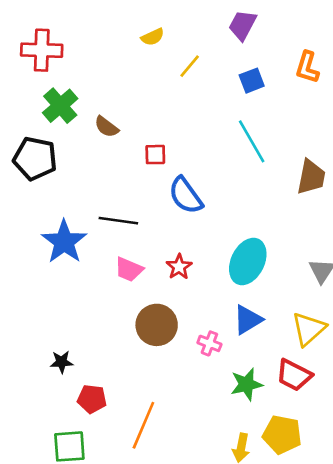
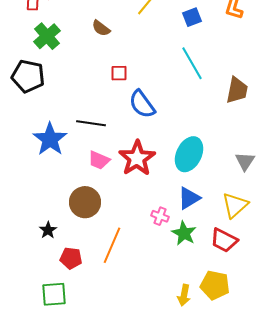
brown semicircle: (106, 127) -> (101, 28), moved
red star: (179, 267) -> (137, 158), size x1.8
brown circle: (157, 325) -> (85, 202), moved
black star: (62, 362) -> (48, 230), turned -30
green star: (246, 384) -> (184, 233), moved, turned -30
orange line: (143, 425) -> (112, 245), moved

